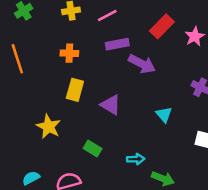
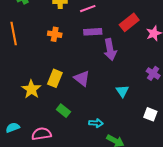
purple arrow: (142, 64) -> (110, 50), turned 45
yellow rectangle: (75, 90) -> (55, 78), moved

